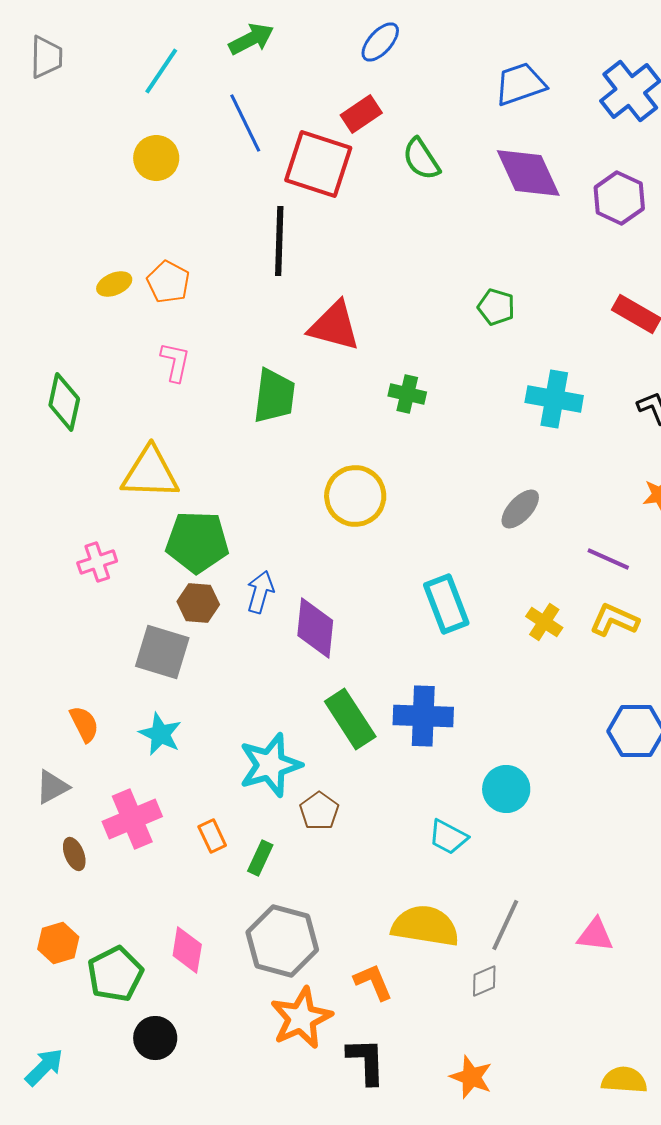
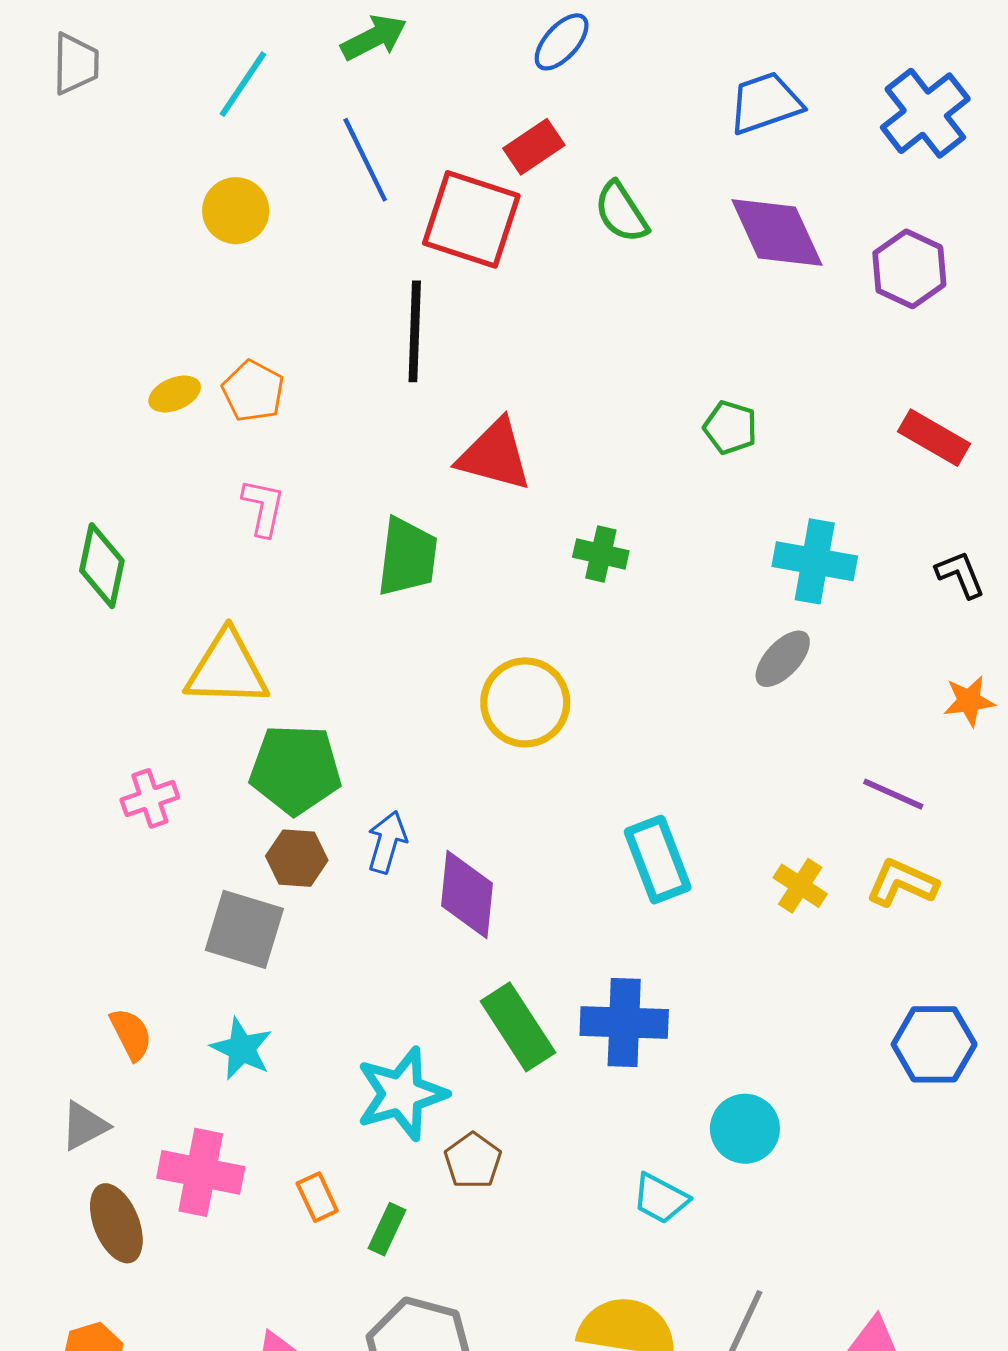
gray ellipse: (520, 509) -> (783, 659), moved
pink cross: (132, 819) -> (201, 1172), turned 34
brown ellipse: (74, 854) -> (116, 1223), size x1.6

